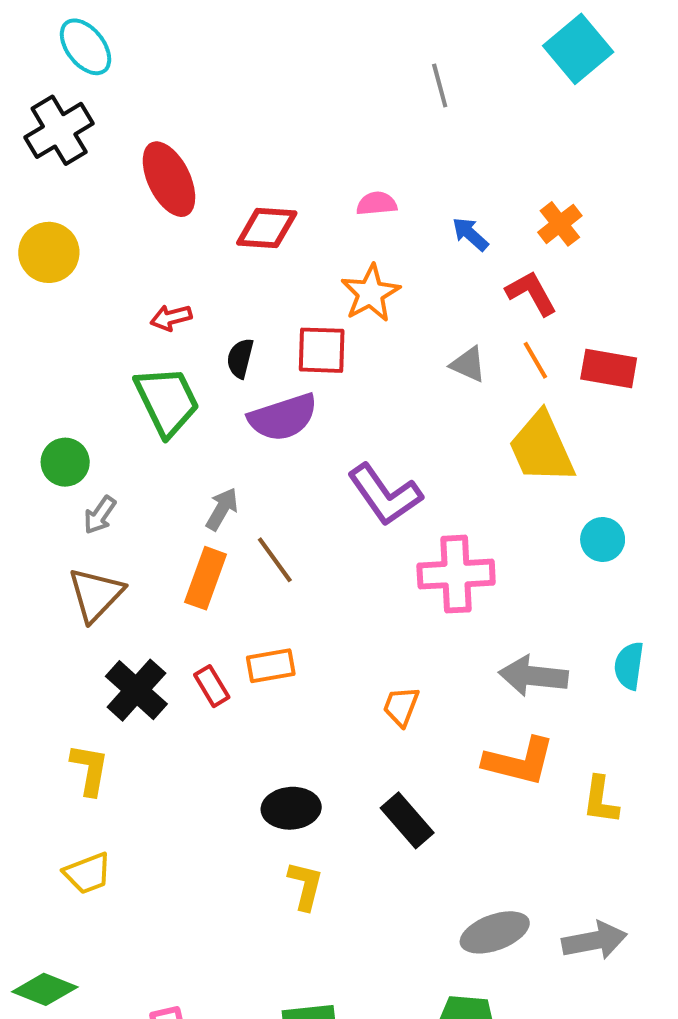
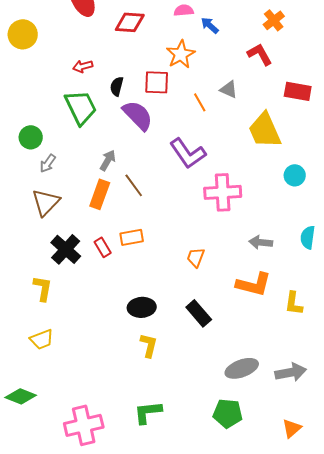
blue arrow: (470, 234) -> (210, 25), moved
orange line: (535, 360) -> (200, 102), moved
purple semicircle: (283, 417) -> (138, 115), turned -116
gray arrow: (533, 676) -> (261, 242), size x0.7

